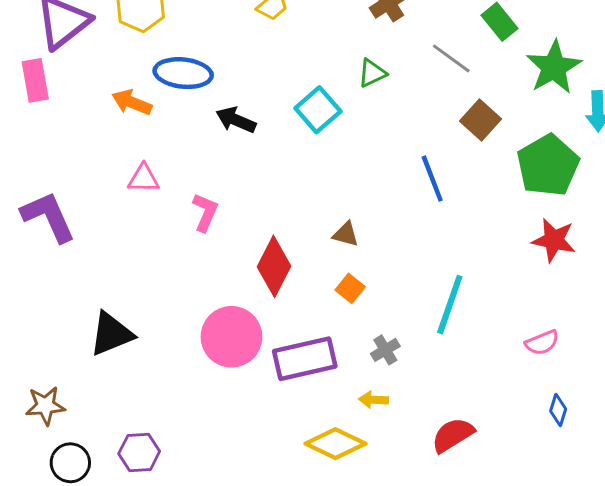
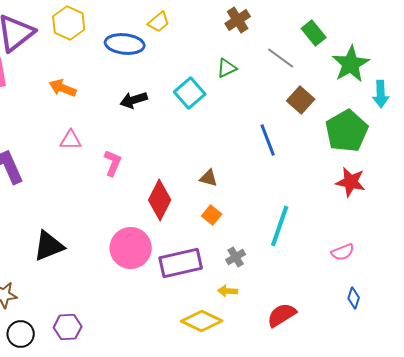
blue ellipse: (183, 73) -> (125, 44), moved
black arrow: (236, 120) -> (134, 100), turned -40

